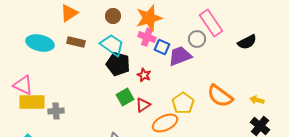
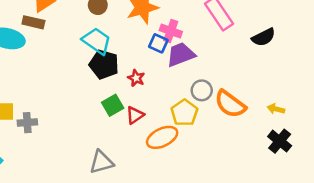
pink cross: (147, 37) -> (171, 31), moved
gray circle: (197, 39) -> (202, 90), moved
brown rectangle: (76, 42) -> (33, 22), moved

